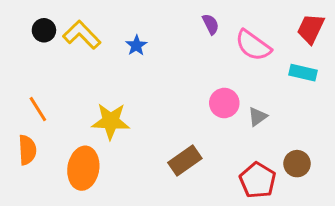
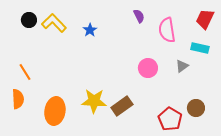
pink semicircle: (253, 45) -> (167, 30), turned 45
gray triangle: (258, 117) -> (182, 66), moved
yellow star: (111, 121) -> (94, 101), moved

